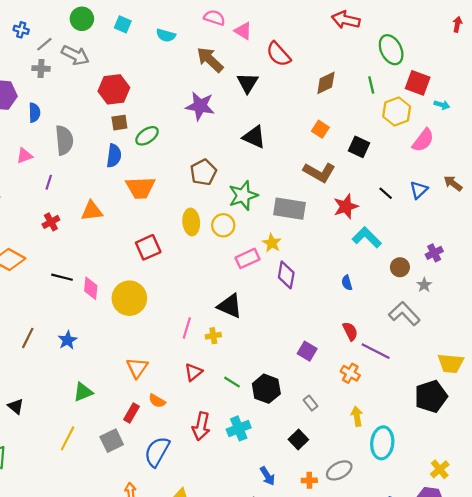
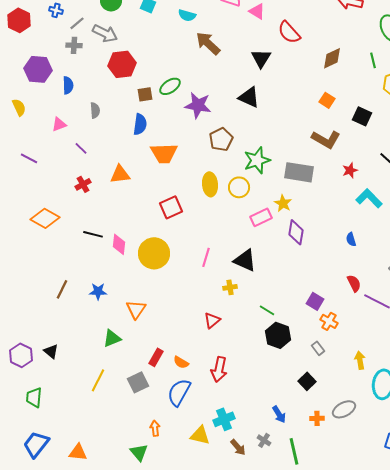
brown arrow: (210, 60) -> (208, 43), moved
red hexagon: (114, 89) -> (122, 64), moved
purple star: (200, 106) -> (198, 105), moved
green ellipse: (147, 136) -> (170, 86), moved
black triangle: (254, 137) -> (249, 97), moved
gray semicircle: (64, 140) -> (95, 110), size x0.6
purple line: (49, 182) -> (81, 148), turned -64
red star: (346, 207) -> (350, 170), size x0.7
pink line: (187, 328) -> (206, 257), moved
blue star: (68, 340) -> (98, 291), turned 30
orange triangle: (137, 368) -> (136, 309), moved
orange cross: (350, 373) -> (329, 321), moved
green line: (232, 382) -> (267, 310), moved
orange semicircle: (157, 401) -> (181, 362), moved
cyan cross: (239, 428) -> (224, 419), moved

